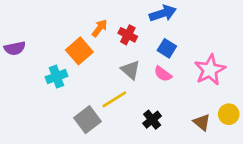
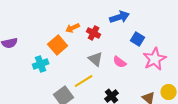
orange arrow: (100, 28) -> (73, 28), turned -152
blue square: (167, 48) -> (138, 39), moved

